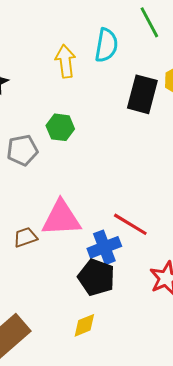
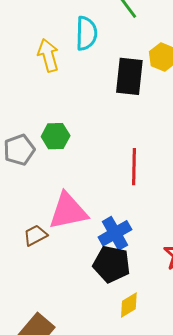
green hexagon: (60, 127) -> (56, 136), moved
red line: (130, 224) -> (134, 167), moved, turned 69
yellow diamond: (84, 325) -> (129, 305), moved

